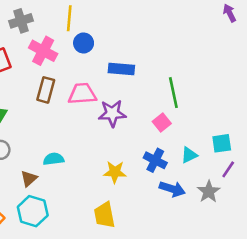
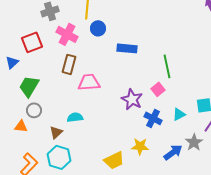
pink trapezoid: (82, 94) -> (89, 82), moved
purple star: (112, 113) -> (132, 99), moved, turned 30
yellow star: (115, 172) -> (140, 146), moved
blue arrow: (172, 189) -> (173, 152), moved, turned -54
yellow trapezoid: (104, 215) -> (114, 160), turned -105

